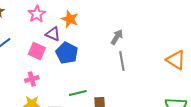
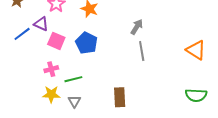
purple triangle: (53, 34) -> (41, 24), moved
green line: (78, 93) -> (73, 79), moved

